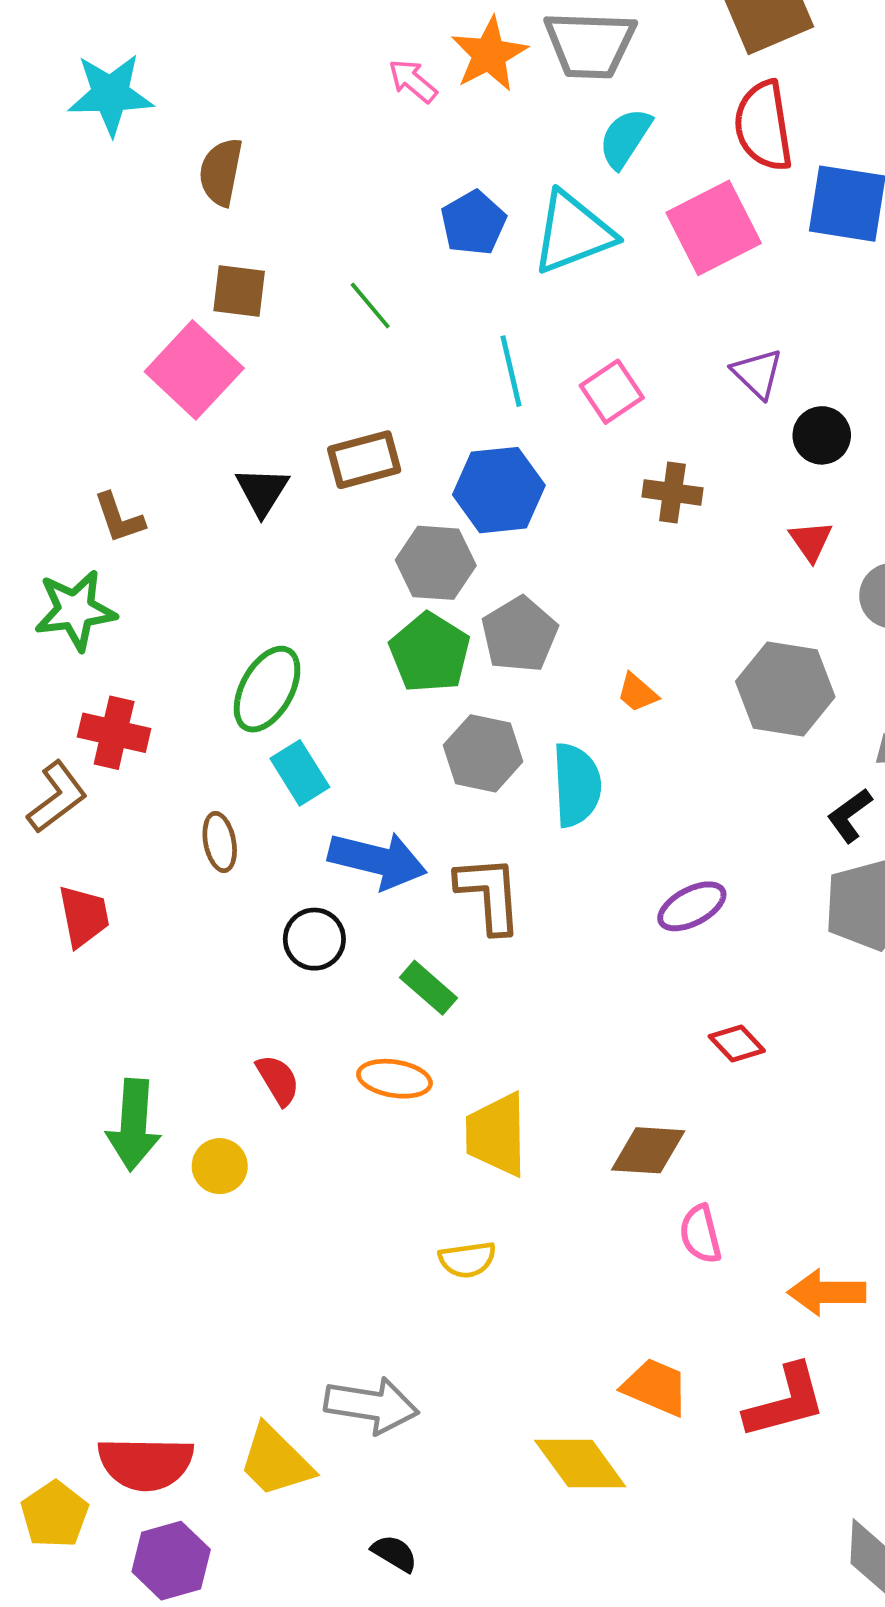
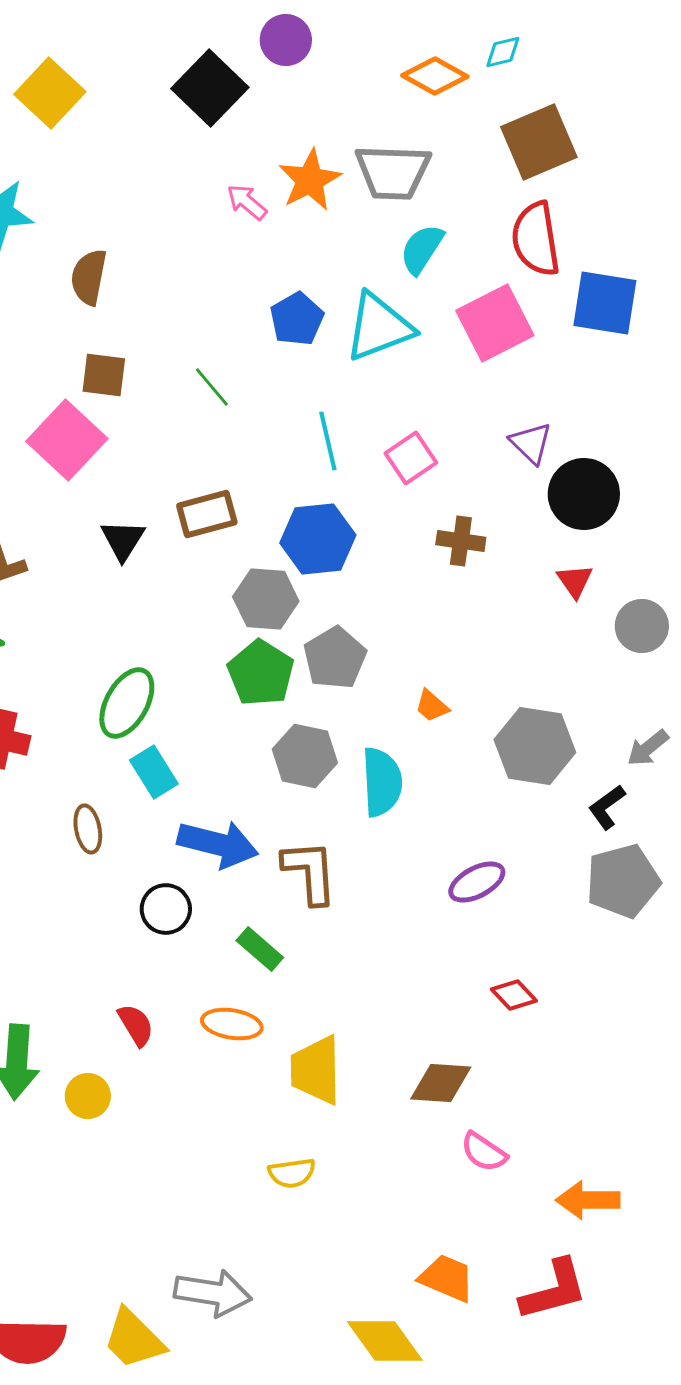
black circle: (822, 435) -> (584, 494), size x1.5
gray hexagon: (785, 689) -> (535, 746), moved
pink semicircle: (700, 1234) -> (484, 1152), turned -42

